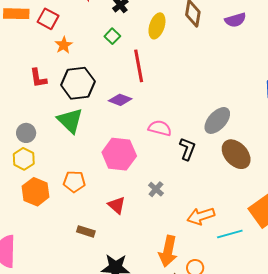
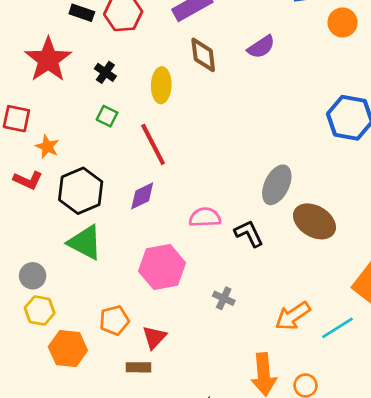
red L-shape: (38, 78) -> (28, 180), moved, turned -40
purple diamond: (120, 100) -> (142, 196), turned -30
black L-shape: (187, 149) -> (249, 234), turned -30
red triangle: (117, 205) -> (154, 337), moved, turned 48
brown rectangle: (86, 231) -> (139, 367), moved

